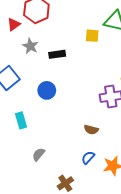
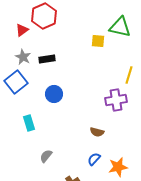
gray star: (30, 46) -> (23, 57), moved
black rectangle: (57, 54) -> (47, 59), moved

